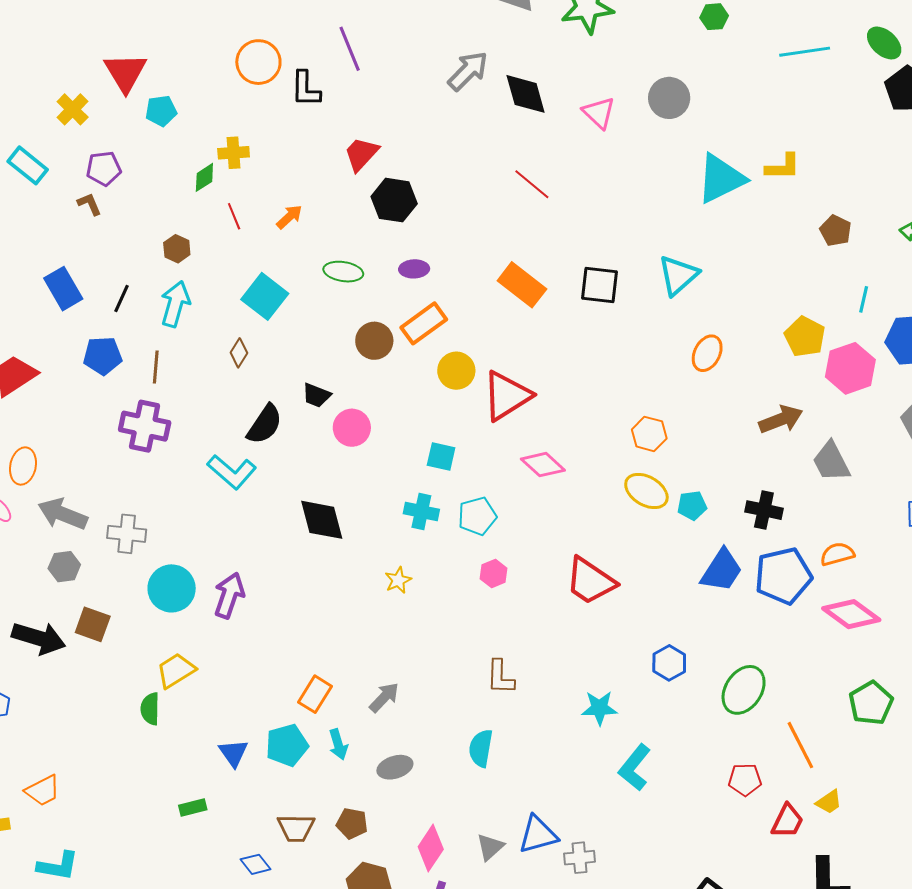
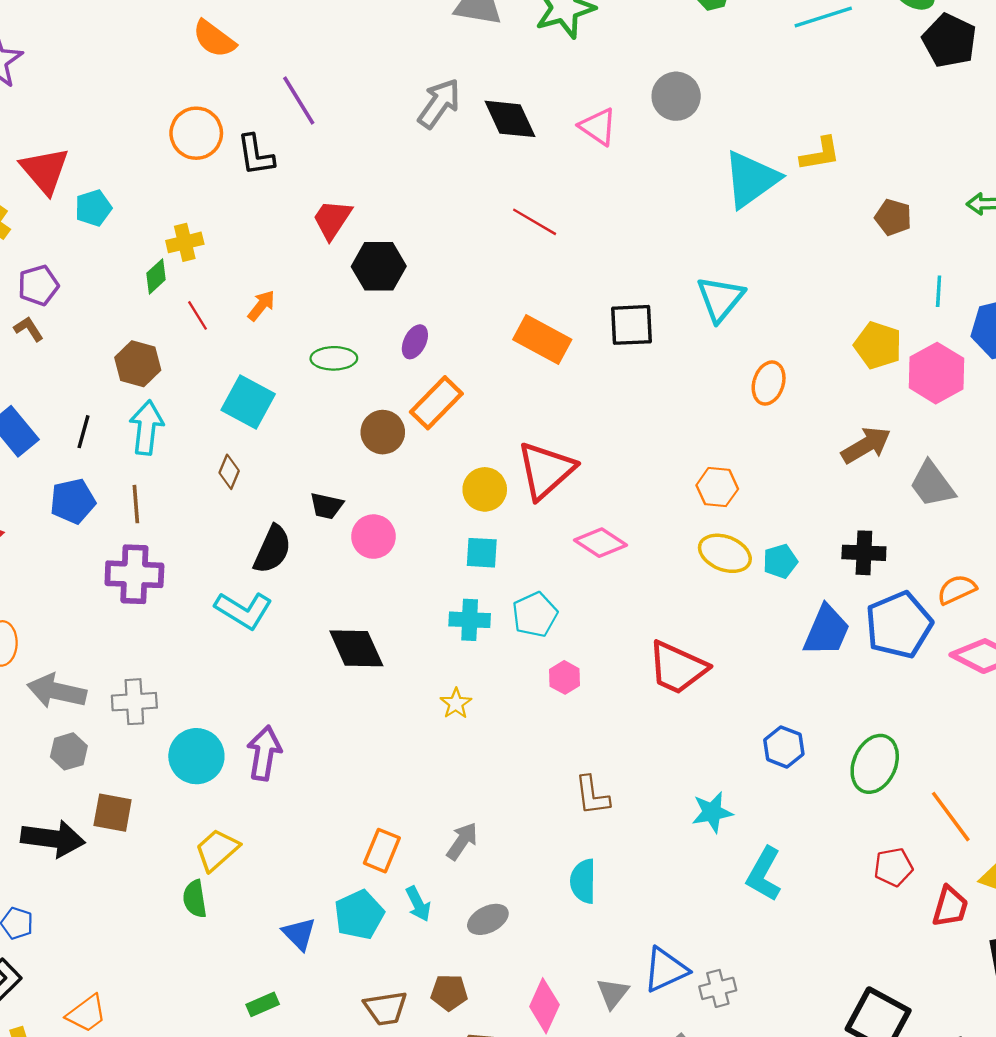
brown hexagon: (177, 249) -> (138, 364), size x1.4
purple ellipse: (414, 269) -> (415, 342), turned -52
yellow circle: (456, 371) -> (485, 489), moved

